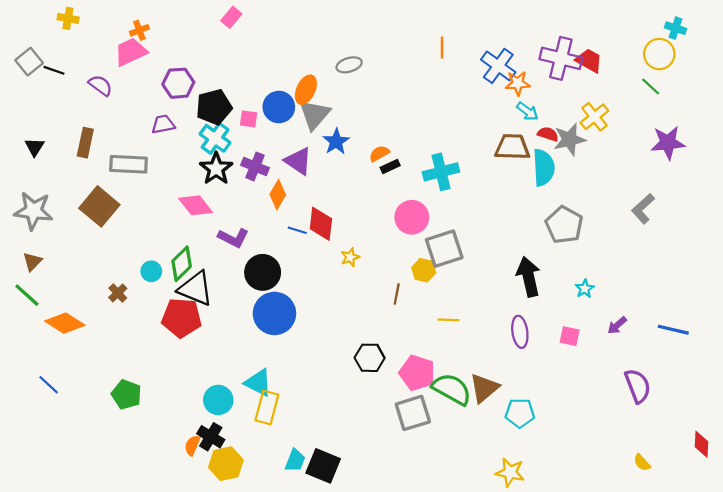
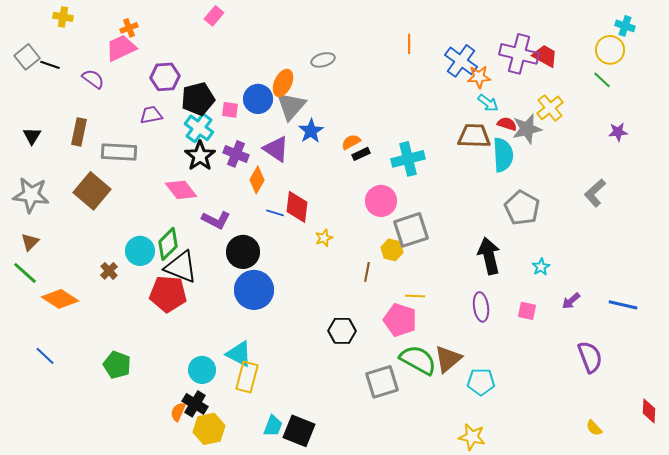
purple star: (668, 143) -> (618, 132), size x0.6
cyan circle: (151, 271) -> (140, 251), size x1.5
pink pentagon: (417, 373) -> (400, 320), moved

